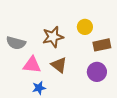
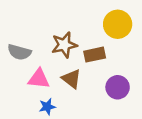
yellow circle: (85, 27) -> (118, 24), moved, size x1.5
brown rectangle: (102, 45) -> (95, 55), moved

